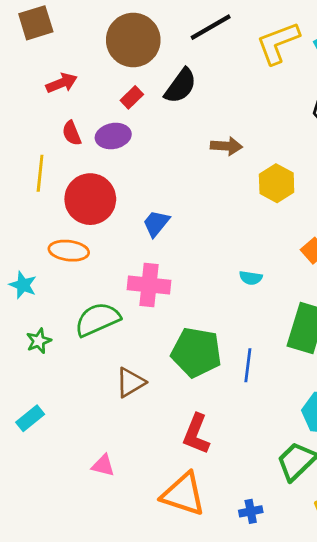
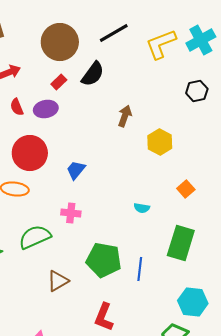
brown arrow: (226, 146) -> (125, 116), turned -75
pink cross: (149, 285) -> (71, 213), size x0.7

